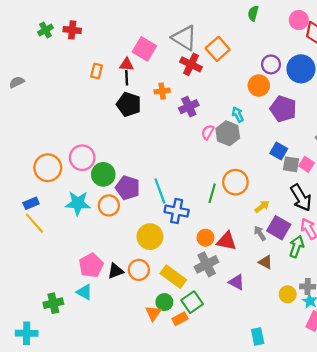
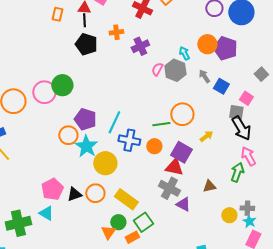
orange circle: (259, 86) -> (207, 44), moved
gray square: (291, 164) -> (236, 112), moved
green circle: (103, 174) -> (62, 85), moved
cyan line: (160, 191) -> (114, 122), turned 45
green line: (212, 193) -> (161, 124), turned 66
cyan star: (78, 203) -> (86, 146), moved, turned 30
purple square: (279, 228) -> (181, 152), moved
gray arrow: (260, 233) -> (204, 76), moved
orange circle: (205, 238) -> (154, 146), moved
brown triangle: (265, 262) -> (209, 186), turned -40
gray cross: (207, 264) -> (169, 188), moved, turned -35
green cross: (53, 303) -> (18, 223), size x1.4

